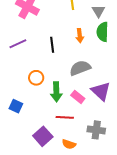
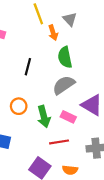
green semicircle: (102, 32) -> (65, 57), moved
orange arrow: (80, 36) -> (53, 33), moved
black line: (52, 45) -> (28, 67), turned 35

